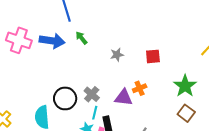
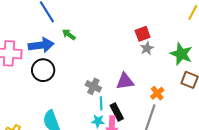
gray star: (117, 55) -> (147, 48), moved
orange cross: (140, 88) -> (157, 93), moved
black circle: (65, 98) -> (43, 70), moved

